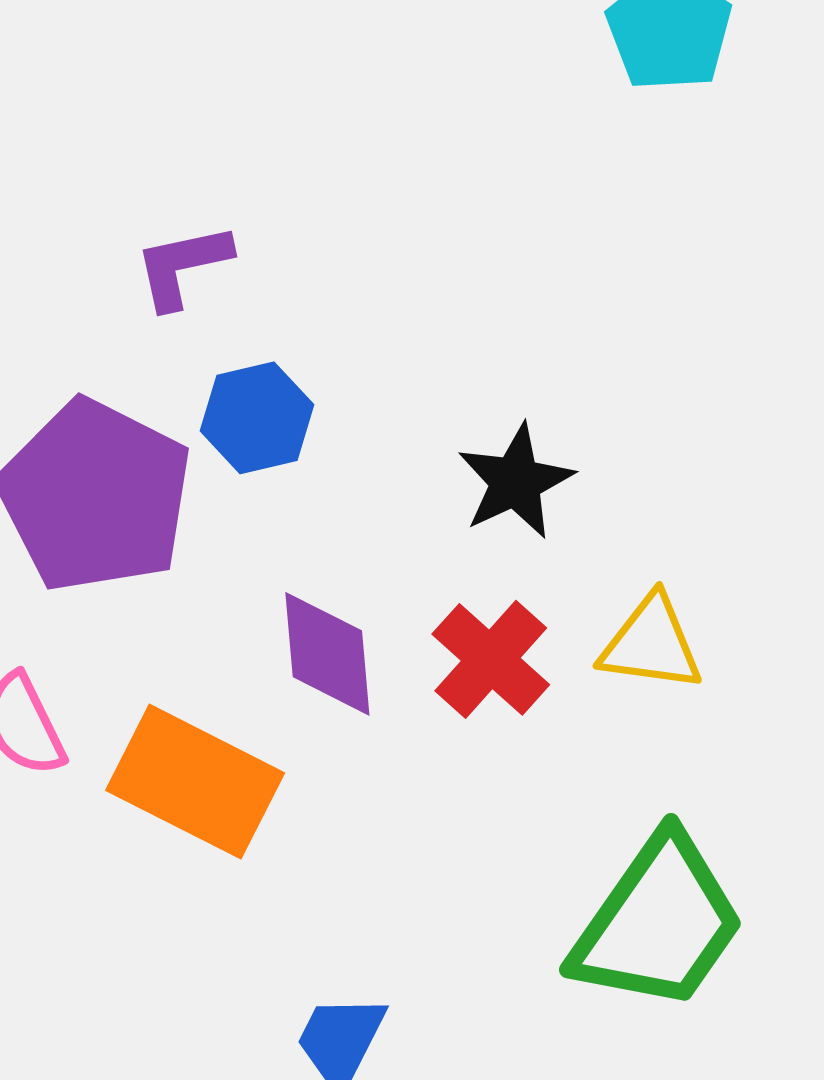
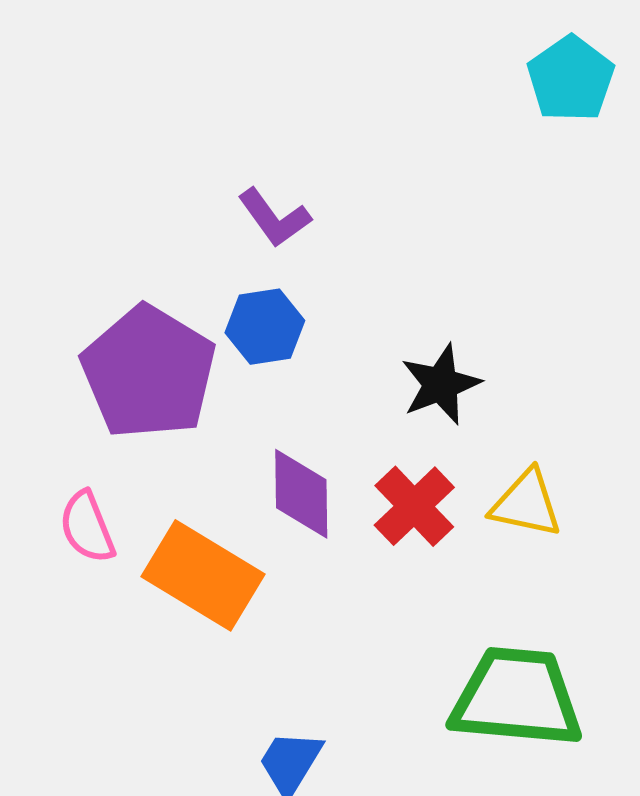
purple L-shape: (183, 266) -> (274, 218), moved, turned -118
green trapezoid: (658, 923) -> (517, 698), turned -124

